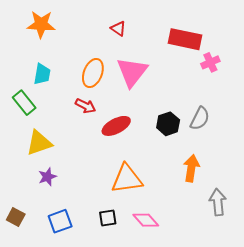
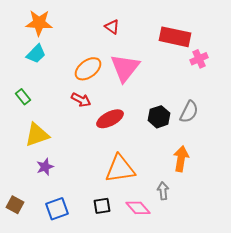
orange ellipse: (93, 73) -> (88, 69), turned 32
cyan trapezoid: (42, 74) -> (36, 54), moved, turned 35
green rectangle: (24, 103) -> (23, 97), size x0.7
gray arrow: (218, 202) -> (163, 191), moved, size x0.7

